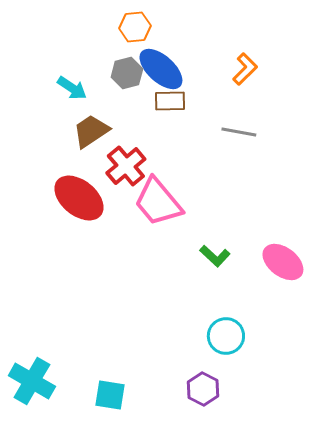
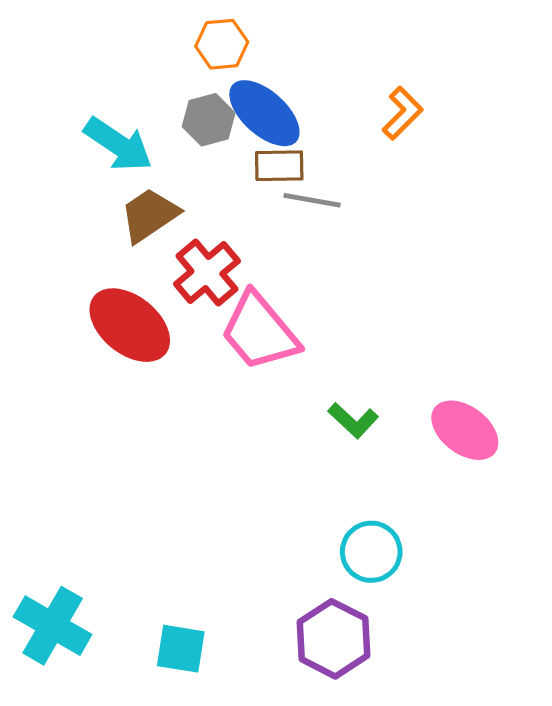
cyan arrow: (72, 88) -> (118, 144), size x1.4
gray line: (239, 132) -> (312, 200), moved
purple hexagon: (203, 389) -> (333, 639), size x1.4

